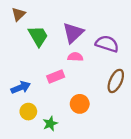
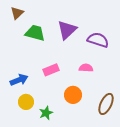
green trapezoid: (38, 36) -> (35, 33), turned -45
pink semicircle: (75, 57) -> (86, 68), moved
brown ellipse: (116, 81) -> (106, 104), moved

